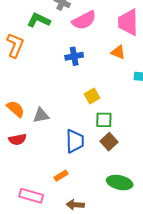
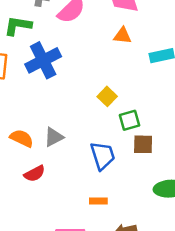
blue cross: (74, 56) -> (43, 60), moved, size x1.6
brown square: (109, 142) -> (143, 144), turned -30
orange rectangle: (61, 176) -> (98, 201), turned 48

